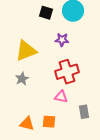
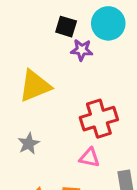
purple star: (62, 40) -> (82, 50), moved
gray star: (22, 79) -> (29, 144), moved

